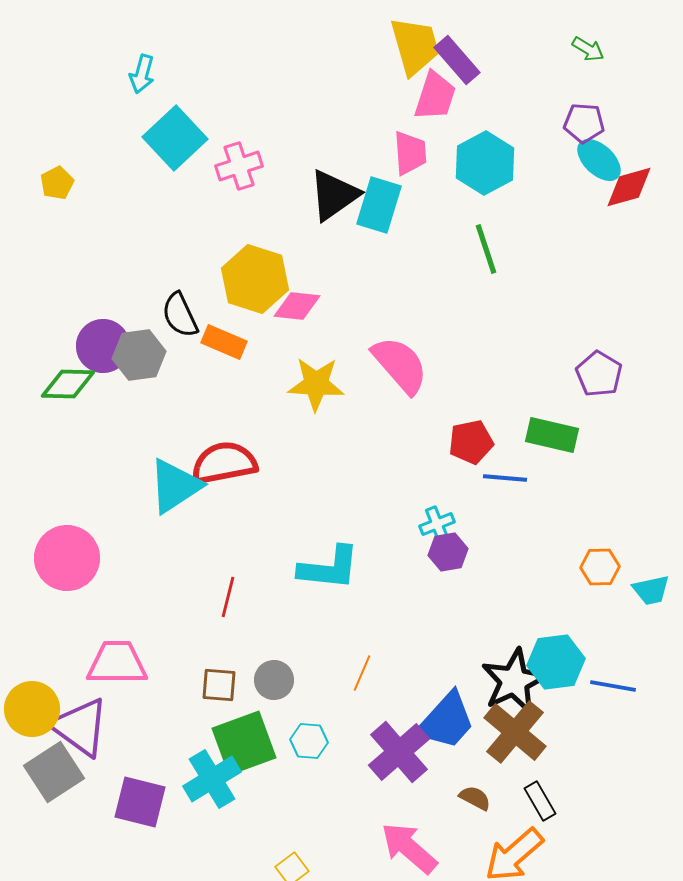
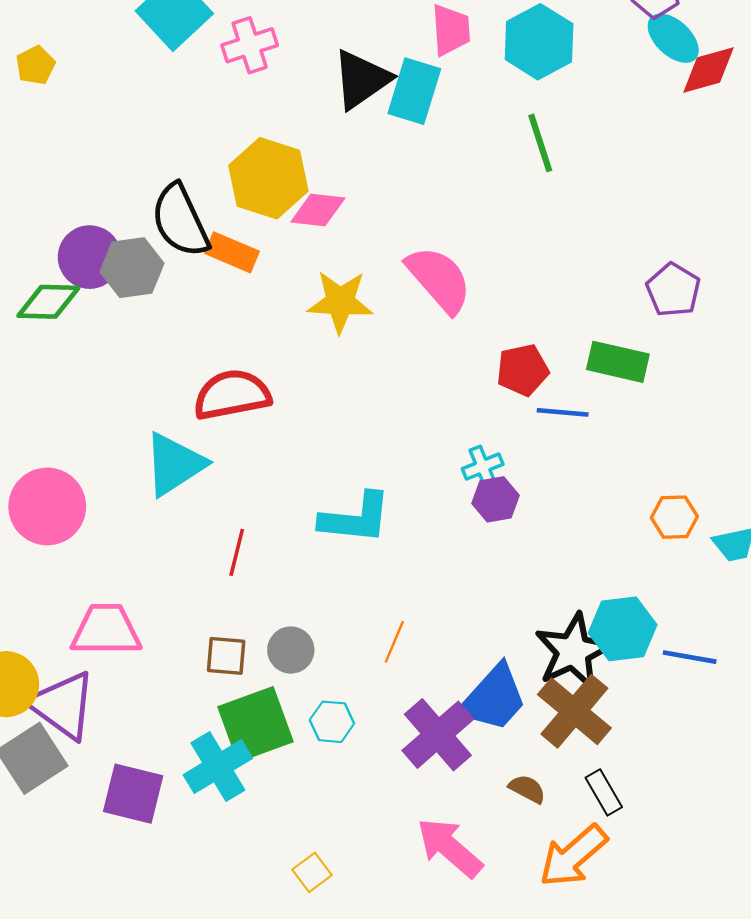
black semicircle: (180, 315) -> (180, 221), size x1.4
cyan triangle: (175, 486) -> (174, 464), moved

